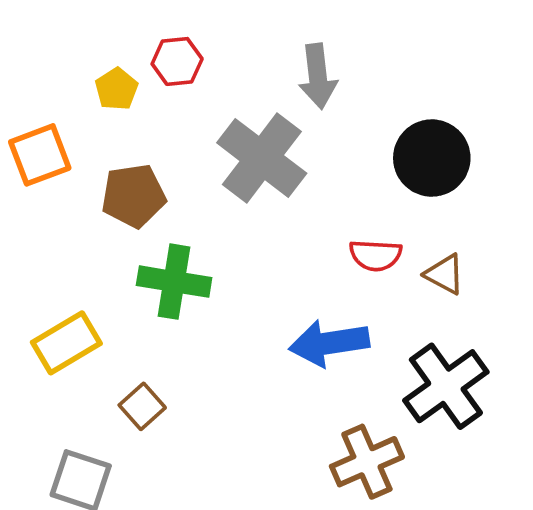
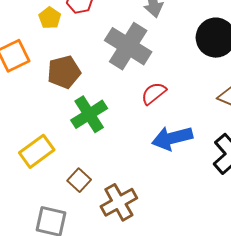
red semicircle: (375, 255) -> (154, 93), moved, turned 144
green cross: (174, 282) -> (89, 114), turned -36
brown cross: (367, 462) -> (119, 202), moved

